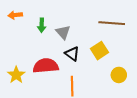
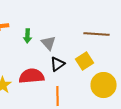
black triangle: (72, 54) -> (58, 64), turned 49
yellow circle: (119, 75) -> (104, 85), size x1.6

